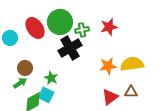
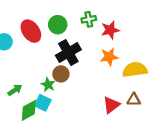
green circle: (60, 22) -> (58, 25), size x0.7
green cross: (82, 30) -> (89, 19), moved
orange star: (108, 66) -> (109, 57), moved
brown circle: (25, 68) -> (61, 74), moved

